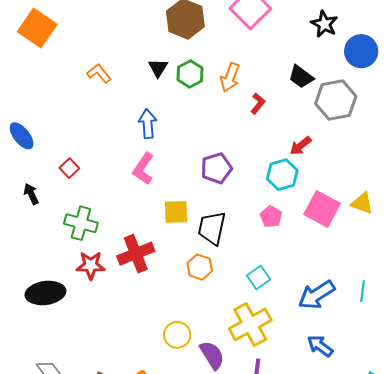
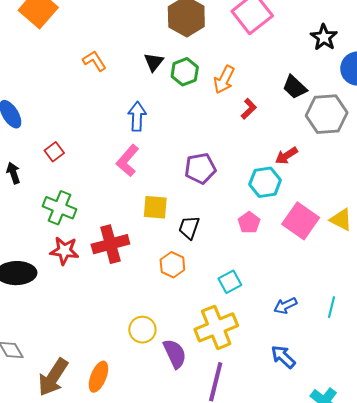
black trapezoid: (212, 228) -> (189, 227), size x0.7
blue arrow: (316, 295) -> (285, 306), size x0.6

